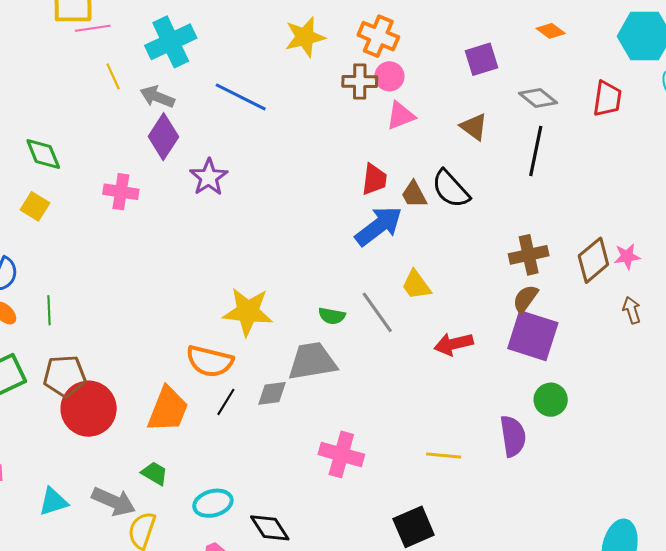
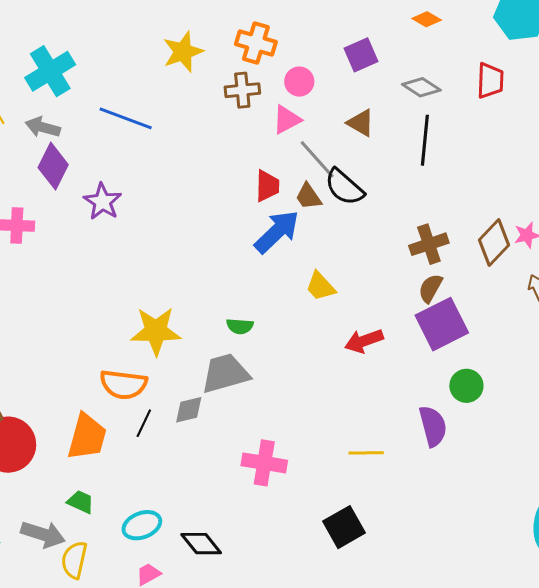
pink circle: (389, 76) -> (299, 82), moved
gray line: (377, 312) -> (317, 159), moved
purple square: (533, 336) -> (442, 324), turned -38

